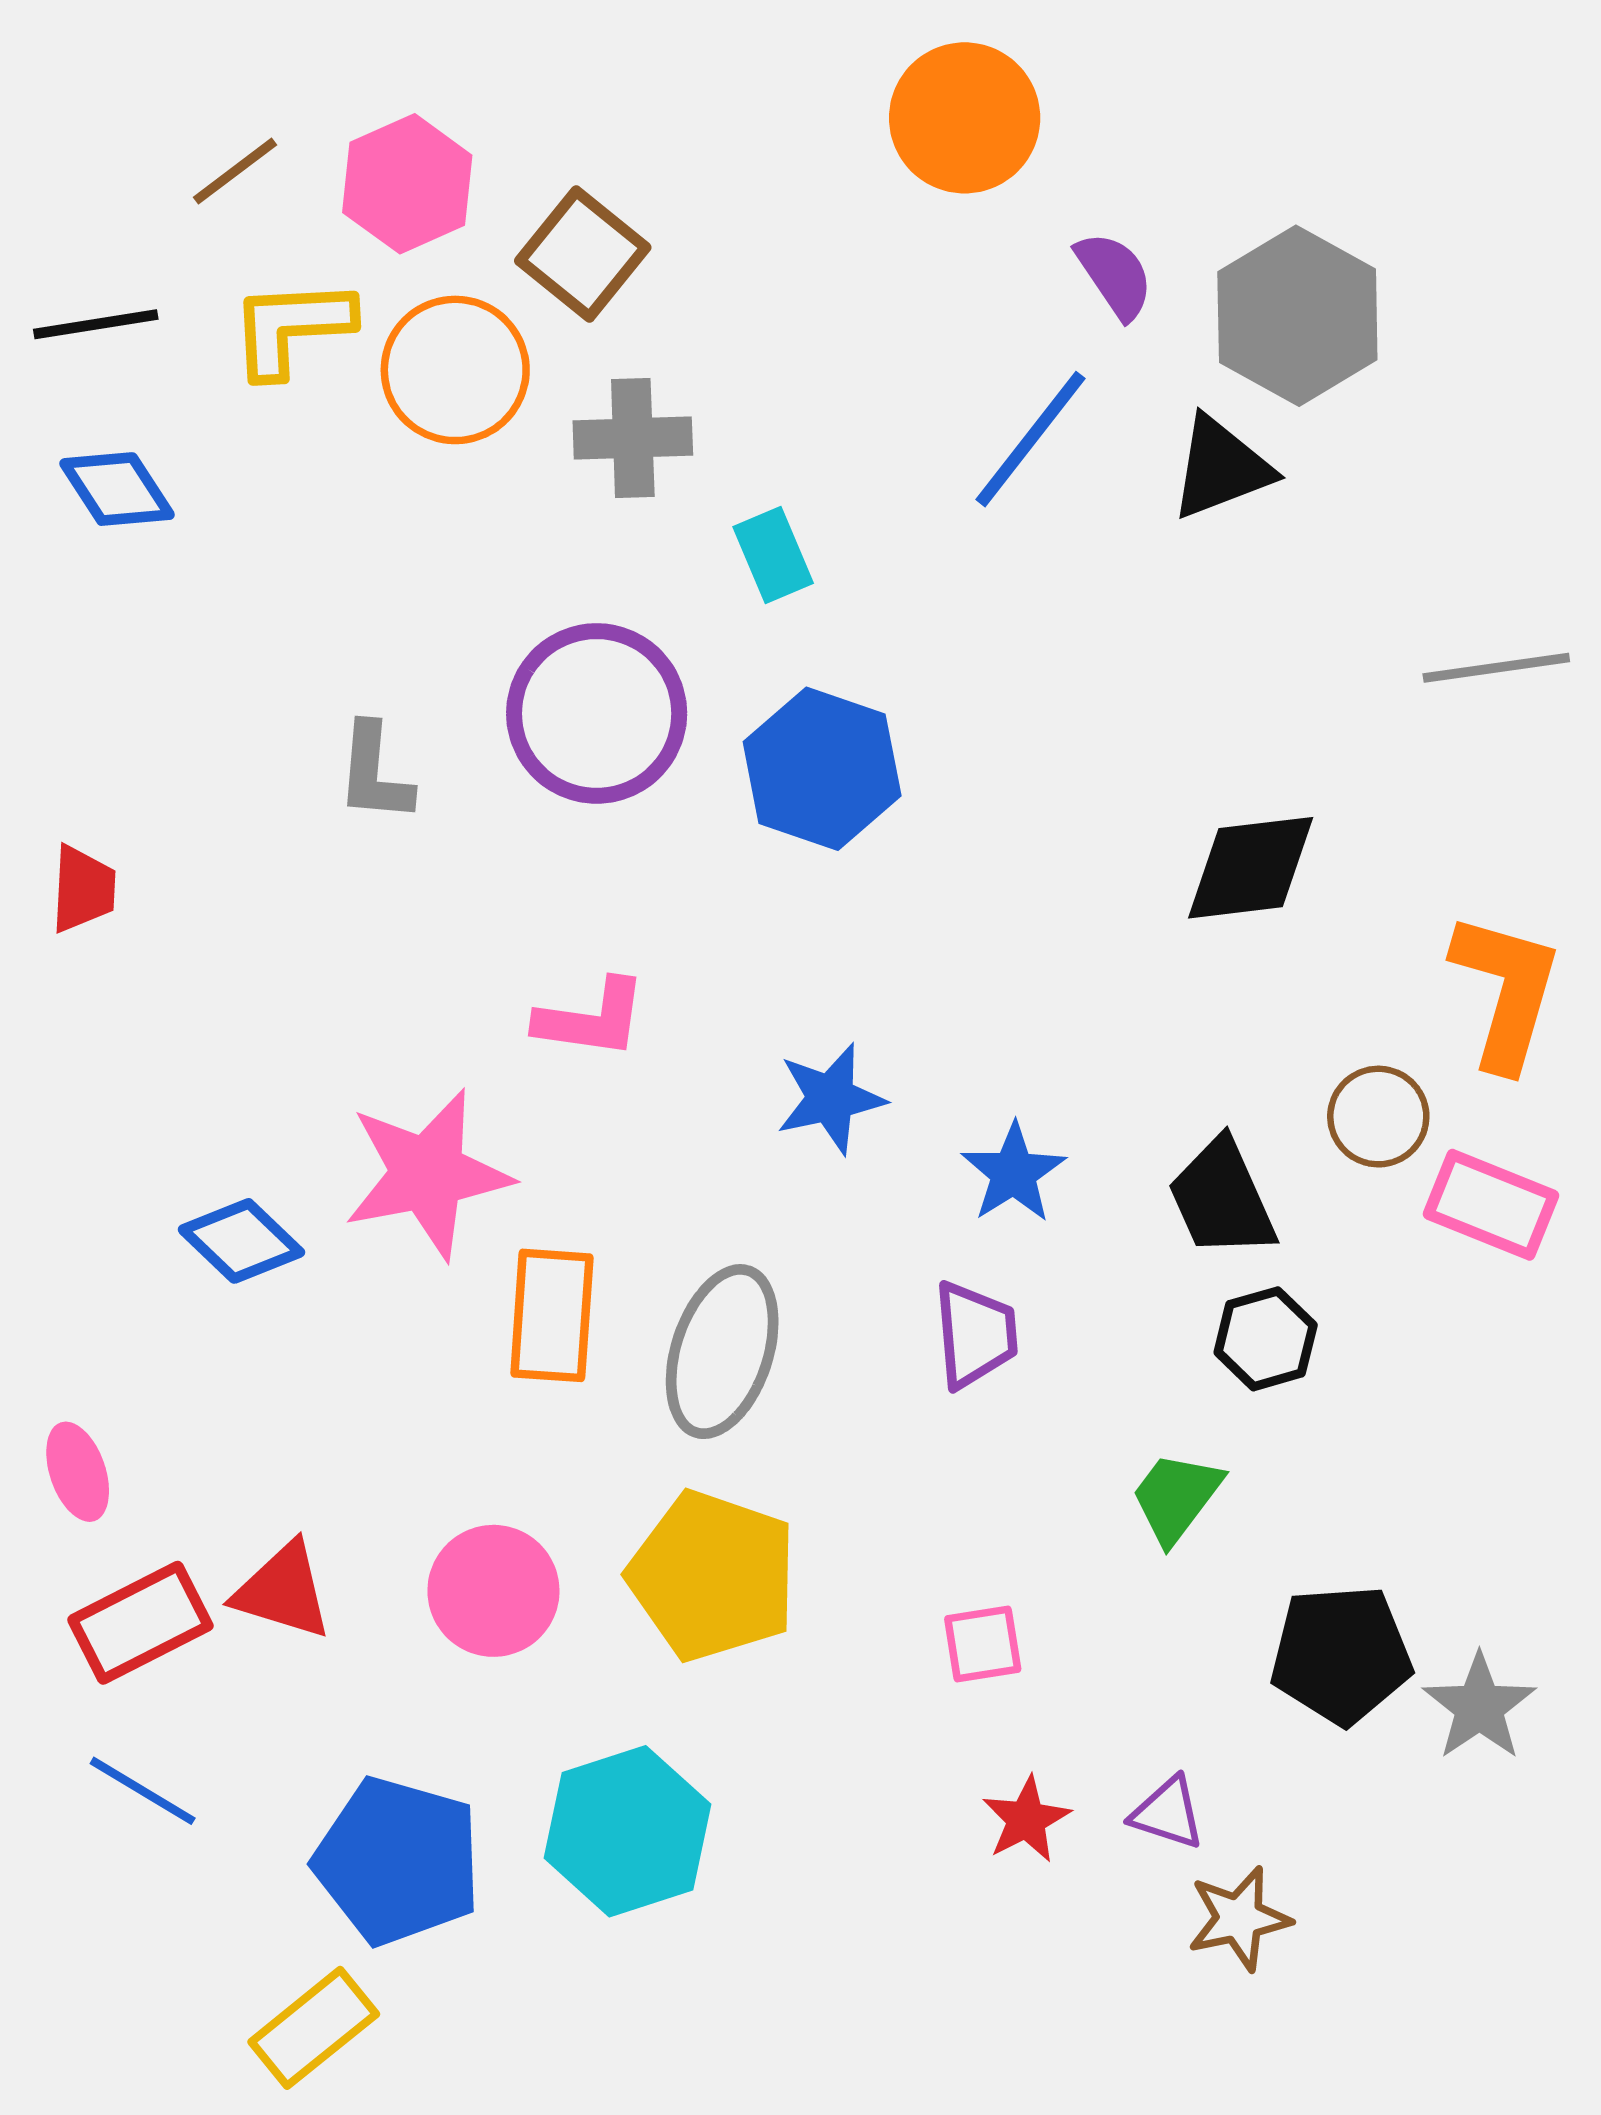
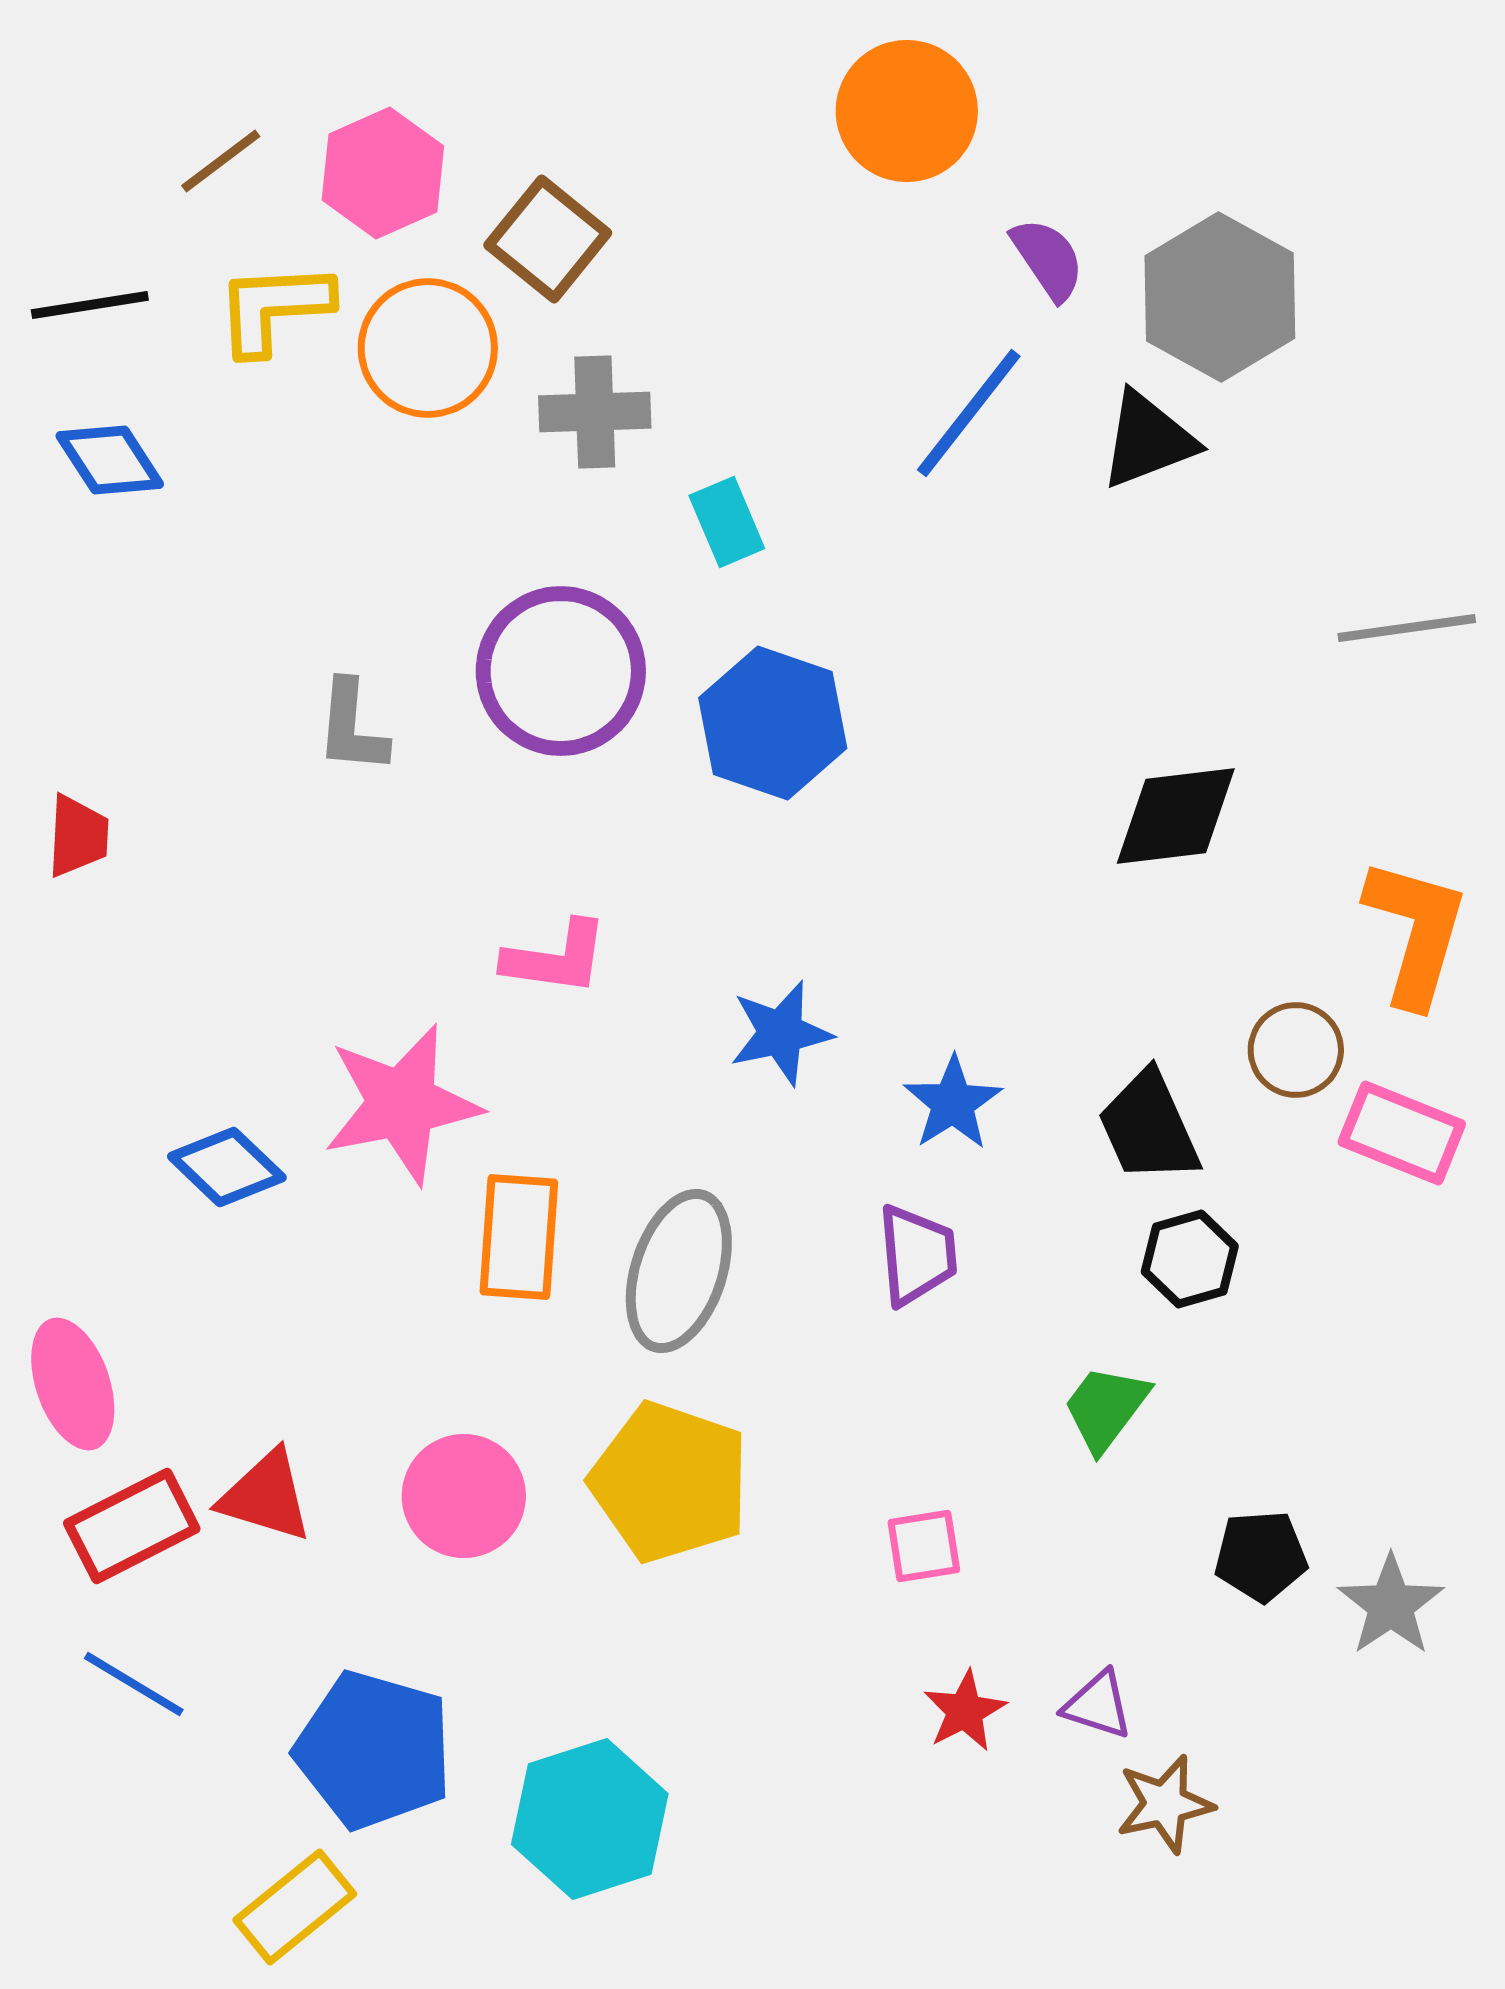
pink ellipse: (78, 1472) -> (73, 1384), size x1.4
black pentagon: (1341, 1655) -> (1261, 1556), size x0.7
cyan hexagon: (627, 1831) -> (590, 1819), moved

